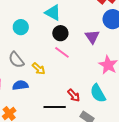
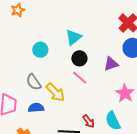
cyan triangle: (53, 13) -> (73, 37), turned 48
purple triangle: (92, 37) -> (111, 64), turned 42
yellow arrow: (39, 69) -> (55, 92), size x1.5

